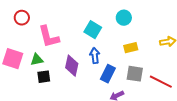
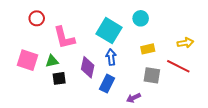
cyan square: (93, 30) -> (109, 31), size x1.4
blue rectangle: (108, 74) -> (107, 84), moved
red line: (161, 82) -> (178, 66), moved

